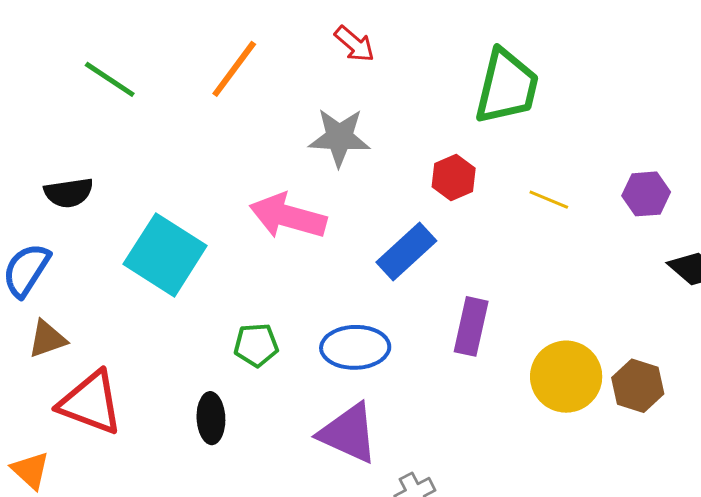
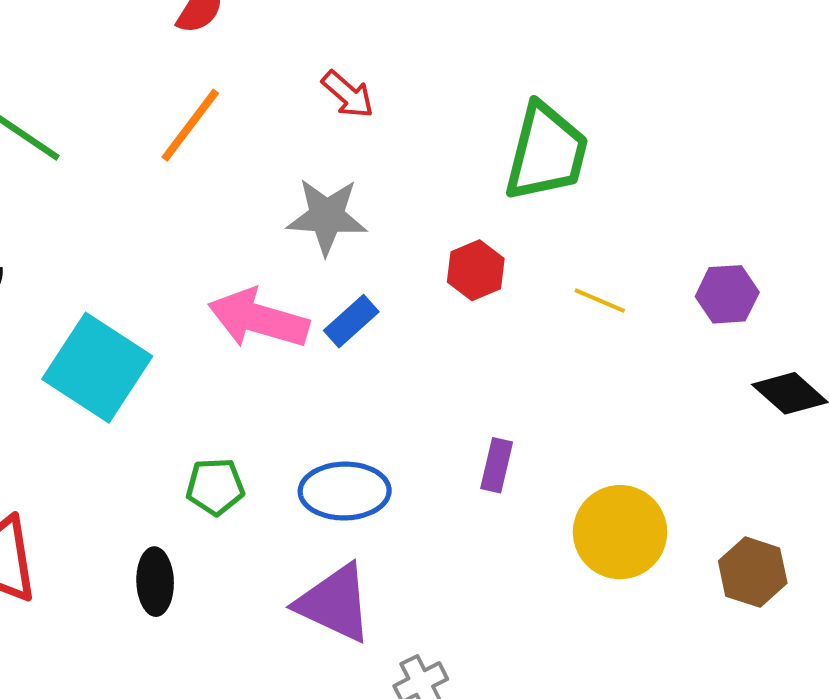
blue rectangle: (406, 252) -> (351, 321), moved, size x0.7
purple rectangle: (471, 326) -> (497, 465), size x0.7
brown hexagon: (638, 386) -> (753, 572), moved

